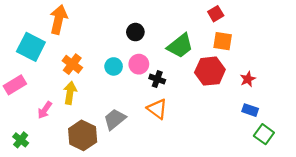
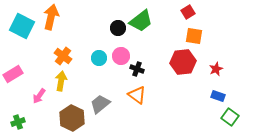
green trapezoid: (180, 46) -> (141, 21), moved
cyan square: (31, 47) -> (22, 26), moved
green cross: (21, 140) -> (18, 122), turned 32

